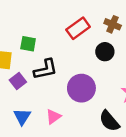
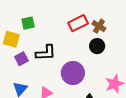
brown cross: (113, 24) -> (99, 26), moved
green square: (28, 44) -> (28, 23), moved, turned -32

